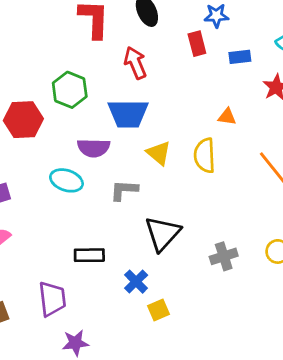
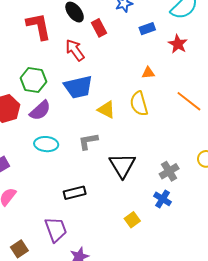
red rectangle: (197, 44) -> (99, 28), moved
purple semicircle: (94, 148) -> (40, 110), moved, turned -30
blue cross: (136, 282) -> (163, 199), moved

